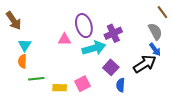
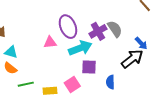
gray semicircle: (155, 31) -> (115, 29), moved
cyan triangle: (25, 45) -> (11, 52), turned -40
orange semicircle: (22, 61) -> (10, 68), turned -48
purple square: (111, 67) -> (89, 67), moved, turned -35

